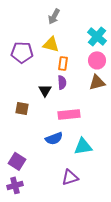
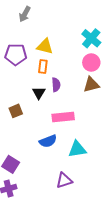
gray arrow: (54, 16) -> (25, 14), moved
orange rectangle: (63, 63) -> (43, 67), moved
brown square: (22, 108) -> (16, 111), turned -32

